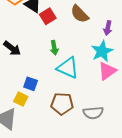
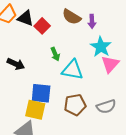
purple arrow: (108, 28) -> (92, 21), moved
blue square: (31, 84) -> (41, 93), size x1.5
yellow square: (21, 99) -> (35, 110), size x1.5

